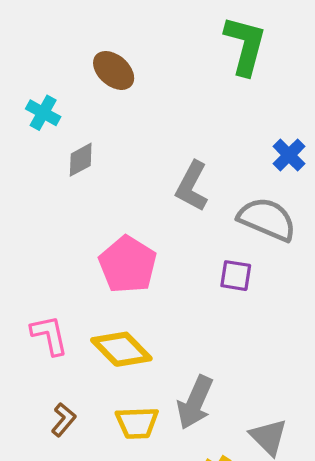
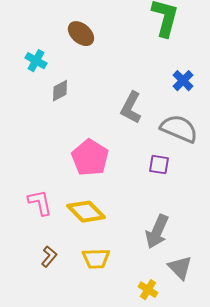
blue cross: (289, 155) -> (183, 81), moved
gray arrow: (195, 402) -> (157, 232), moved

